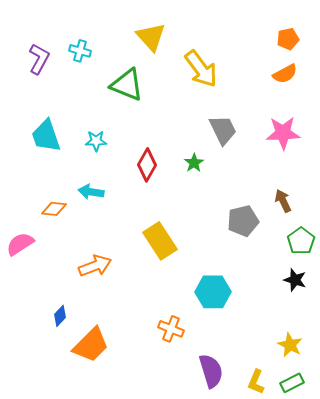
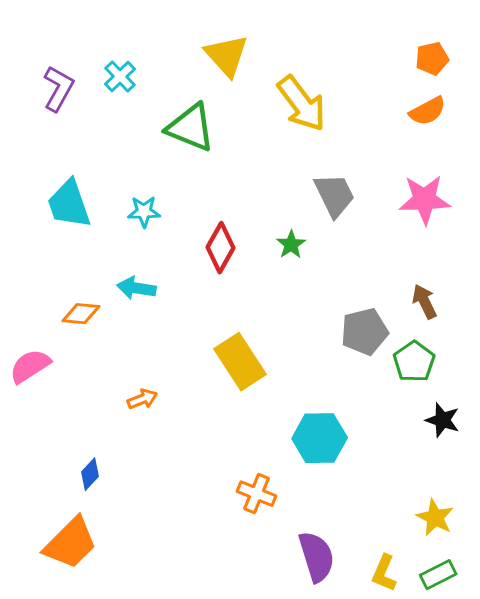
cyan cross: (80, 51) -> (120, 77), turned 30
green pentagon: (301, 241) -> (414, 362), moved
orange arrow: (95, 266) -> (142, 399), size x0.6
orange trapezoid: (91, 345) -> (70, 543), moved

